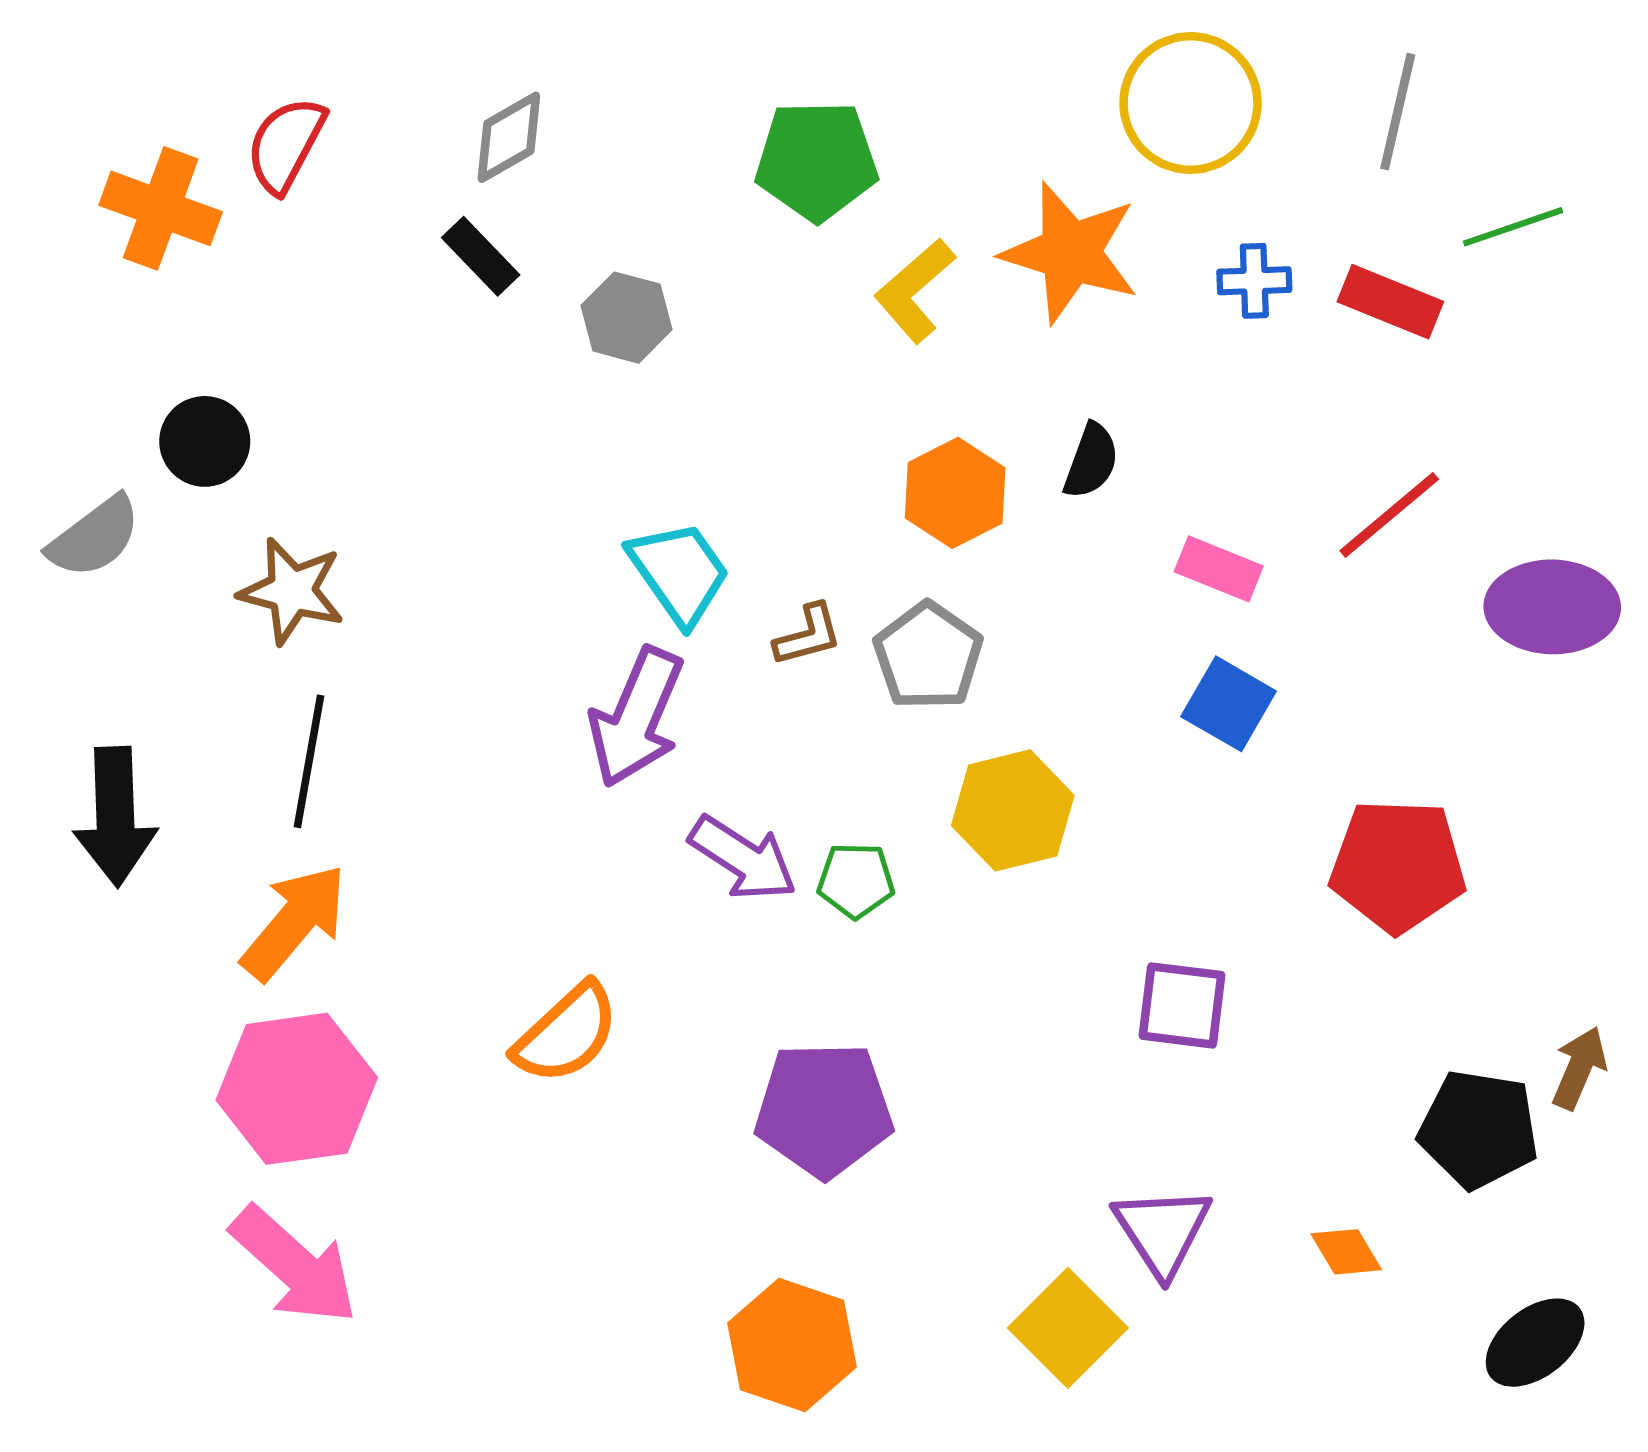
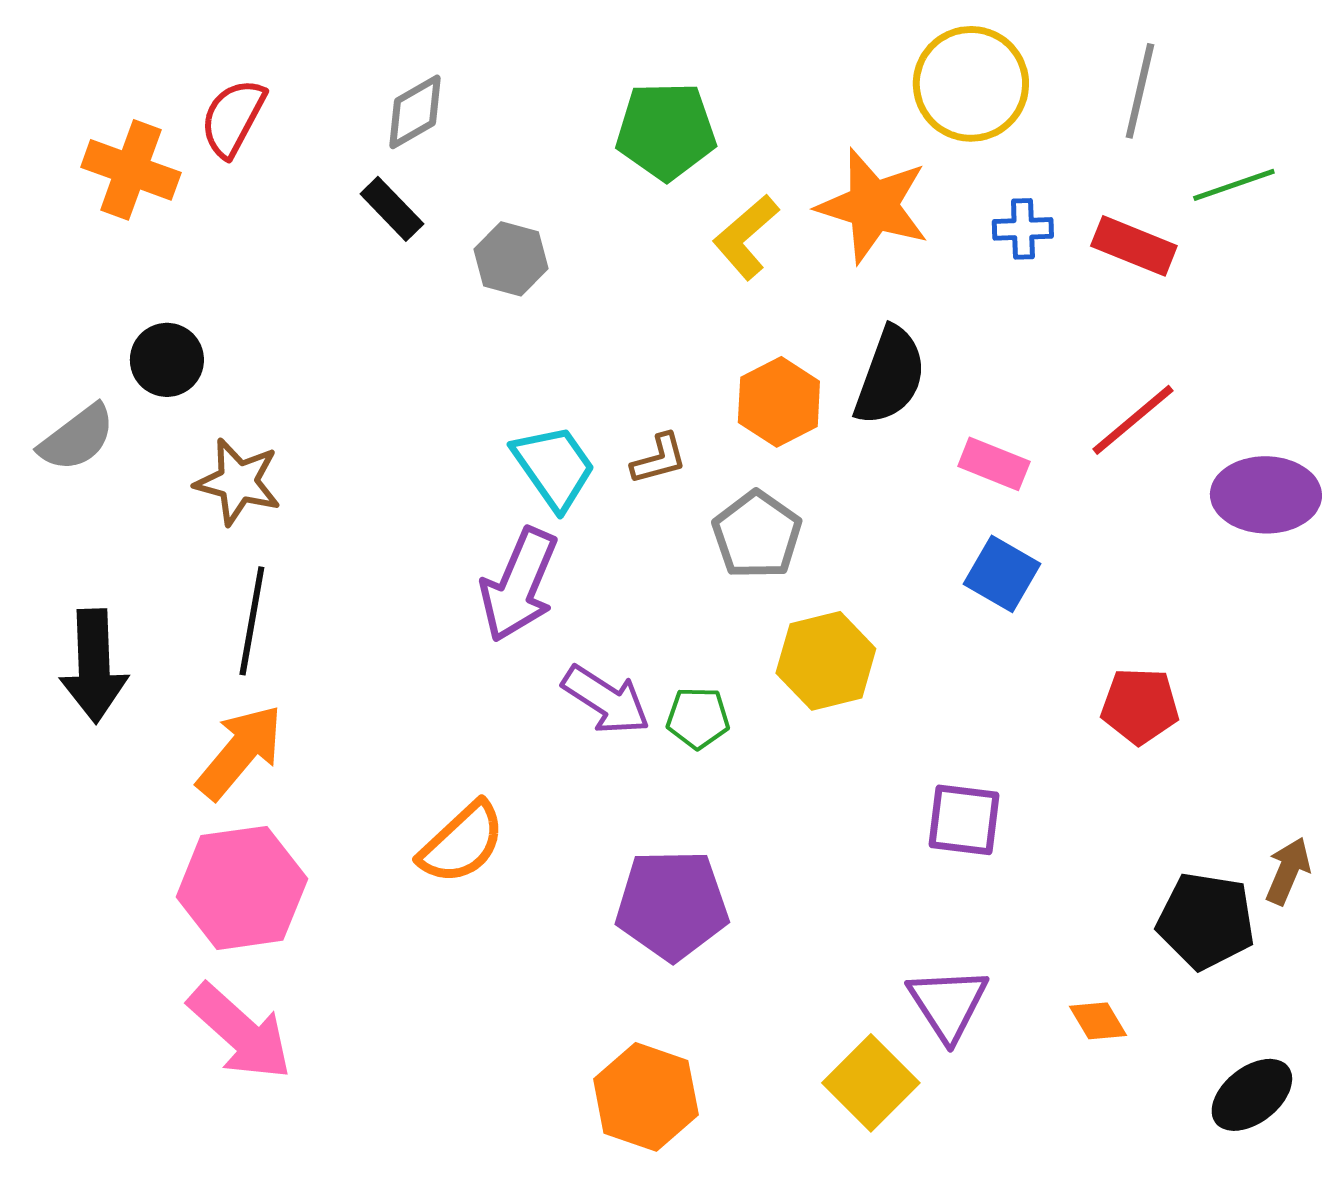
black semicircle: (1091, 461) -> (890, 376), size x1.6
brown L-shape: (808, 635) -> (659, 459), moved
red pentagon: (1398, 866) -> (1140, 706), size x0.7

